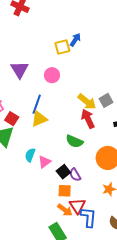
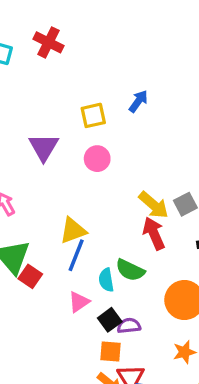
yellow square: (62, 47) -> (93, 115), moved
blue line: (37, 104) -> (76, 255), moved
red square: (12, 119) -> (30, 276), moved
cyan semicircle: (30, 155) -> (106, 280), moved, turned -32
purple semicircle: (75, 175) -> (129, 326), turned 112

